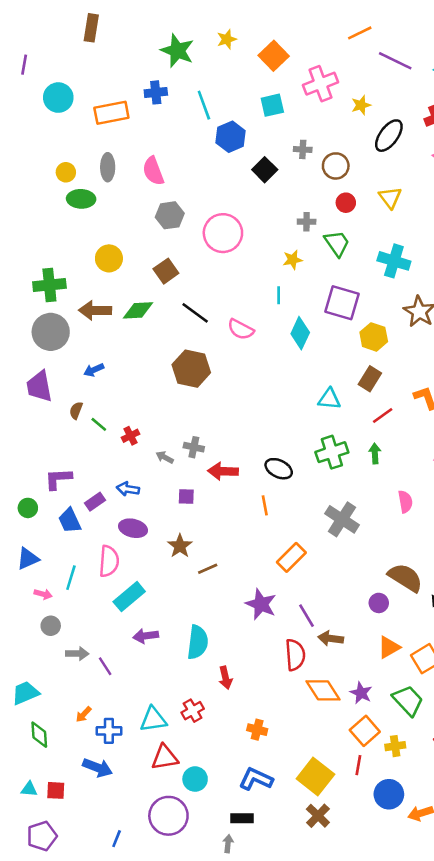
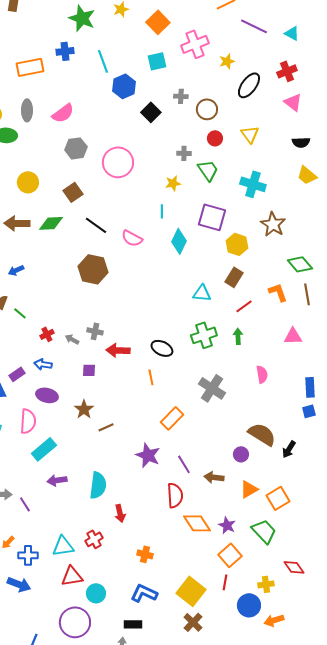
pink semicircle: (153, 171) -> (63, 113), turned -105
red cross: (130, 436) -> (47, 334), moved
brown arrow: (331, 638) -> (214, 477), moved
yellow cross: (395, 746) -> (266, 584), moved

